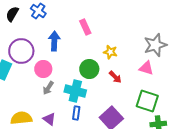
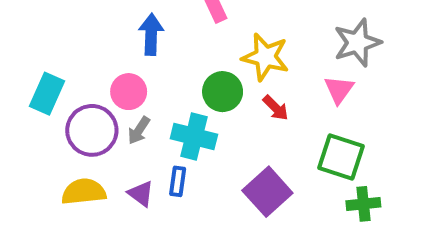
purple circle: (21, 51) -> (92, 130), moved
yellow star: (110, 52) -> (265, 57), size x1.6
pink triangle: (146, 68) -> (339, 90), turned 49
blue rectangle: (76, 113) -> (178, 181), moved

